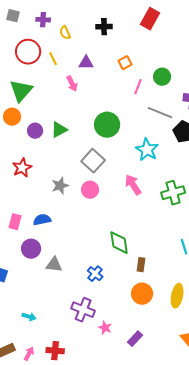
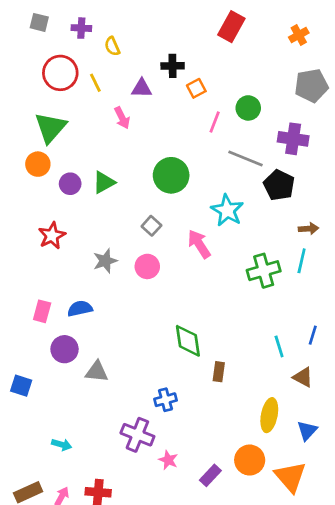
black cross: (104, 27) -> (173, 66), moved
gray square: (93, 161) -> (151, 226), size x0.6
pink arrow: (133, 185) -> (199, 244), moved
blue cross: (95, 274) -> (165, 400), moved, turned 35
orange circle: (142, 294) -> (250, 460), moved

